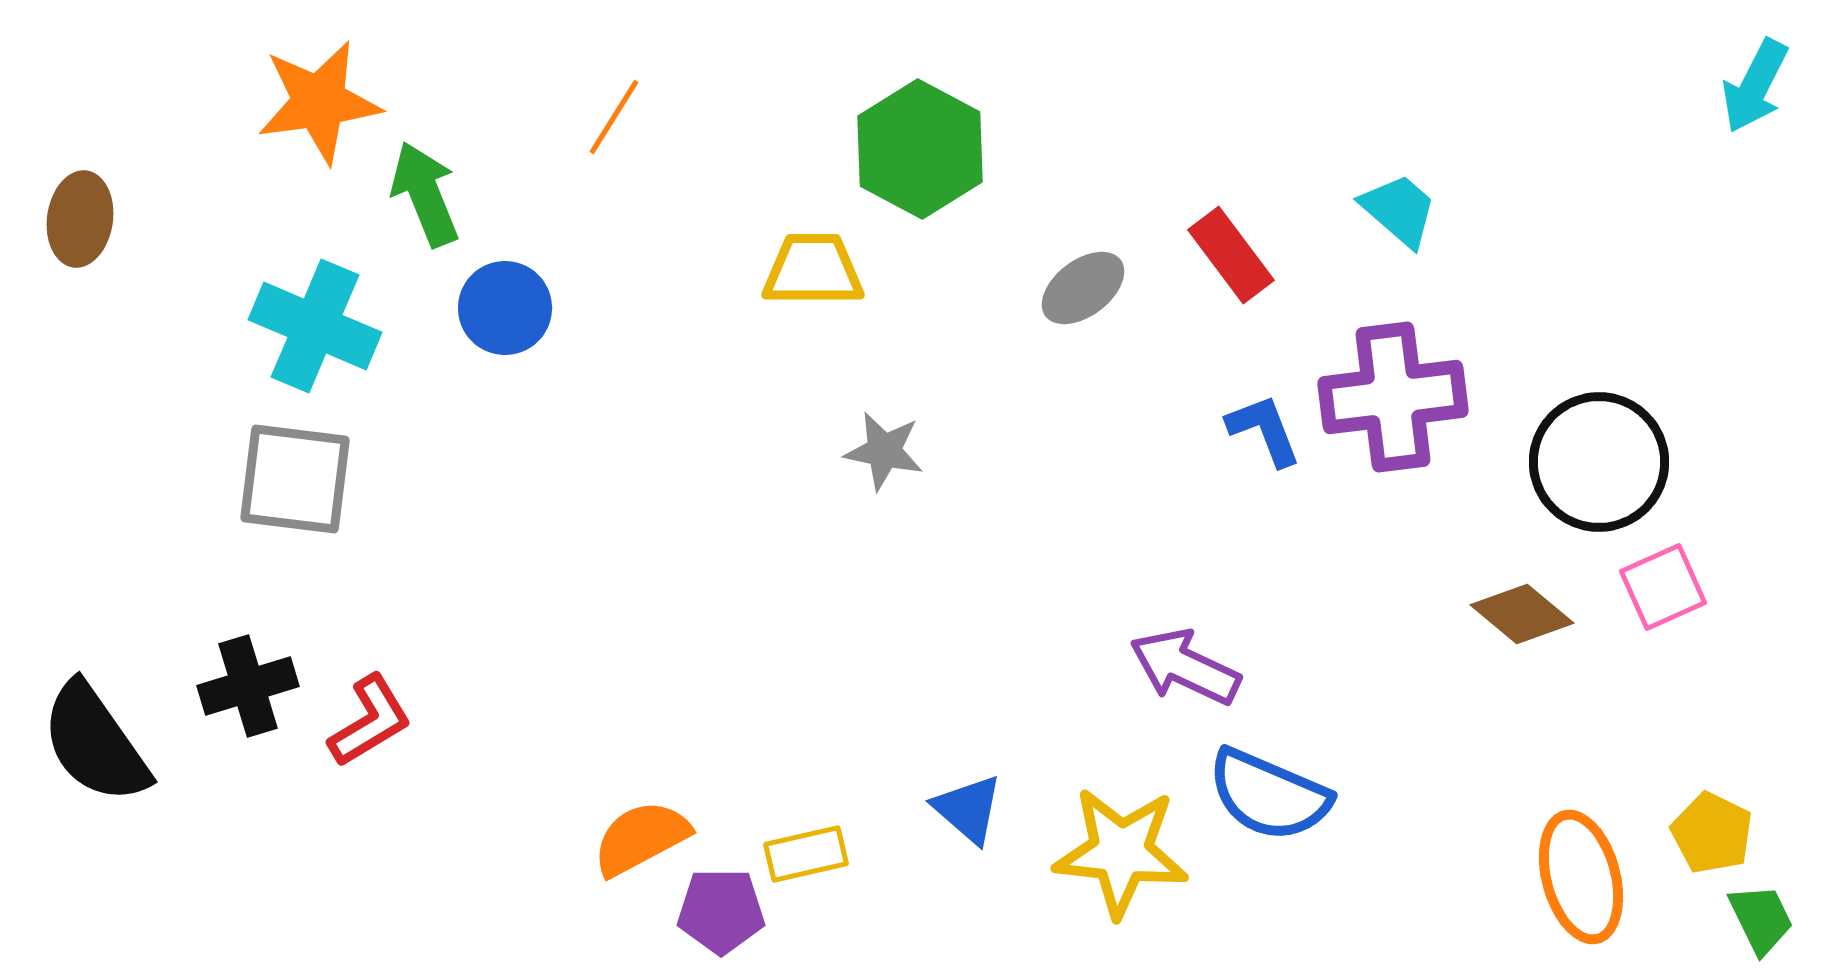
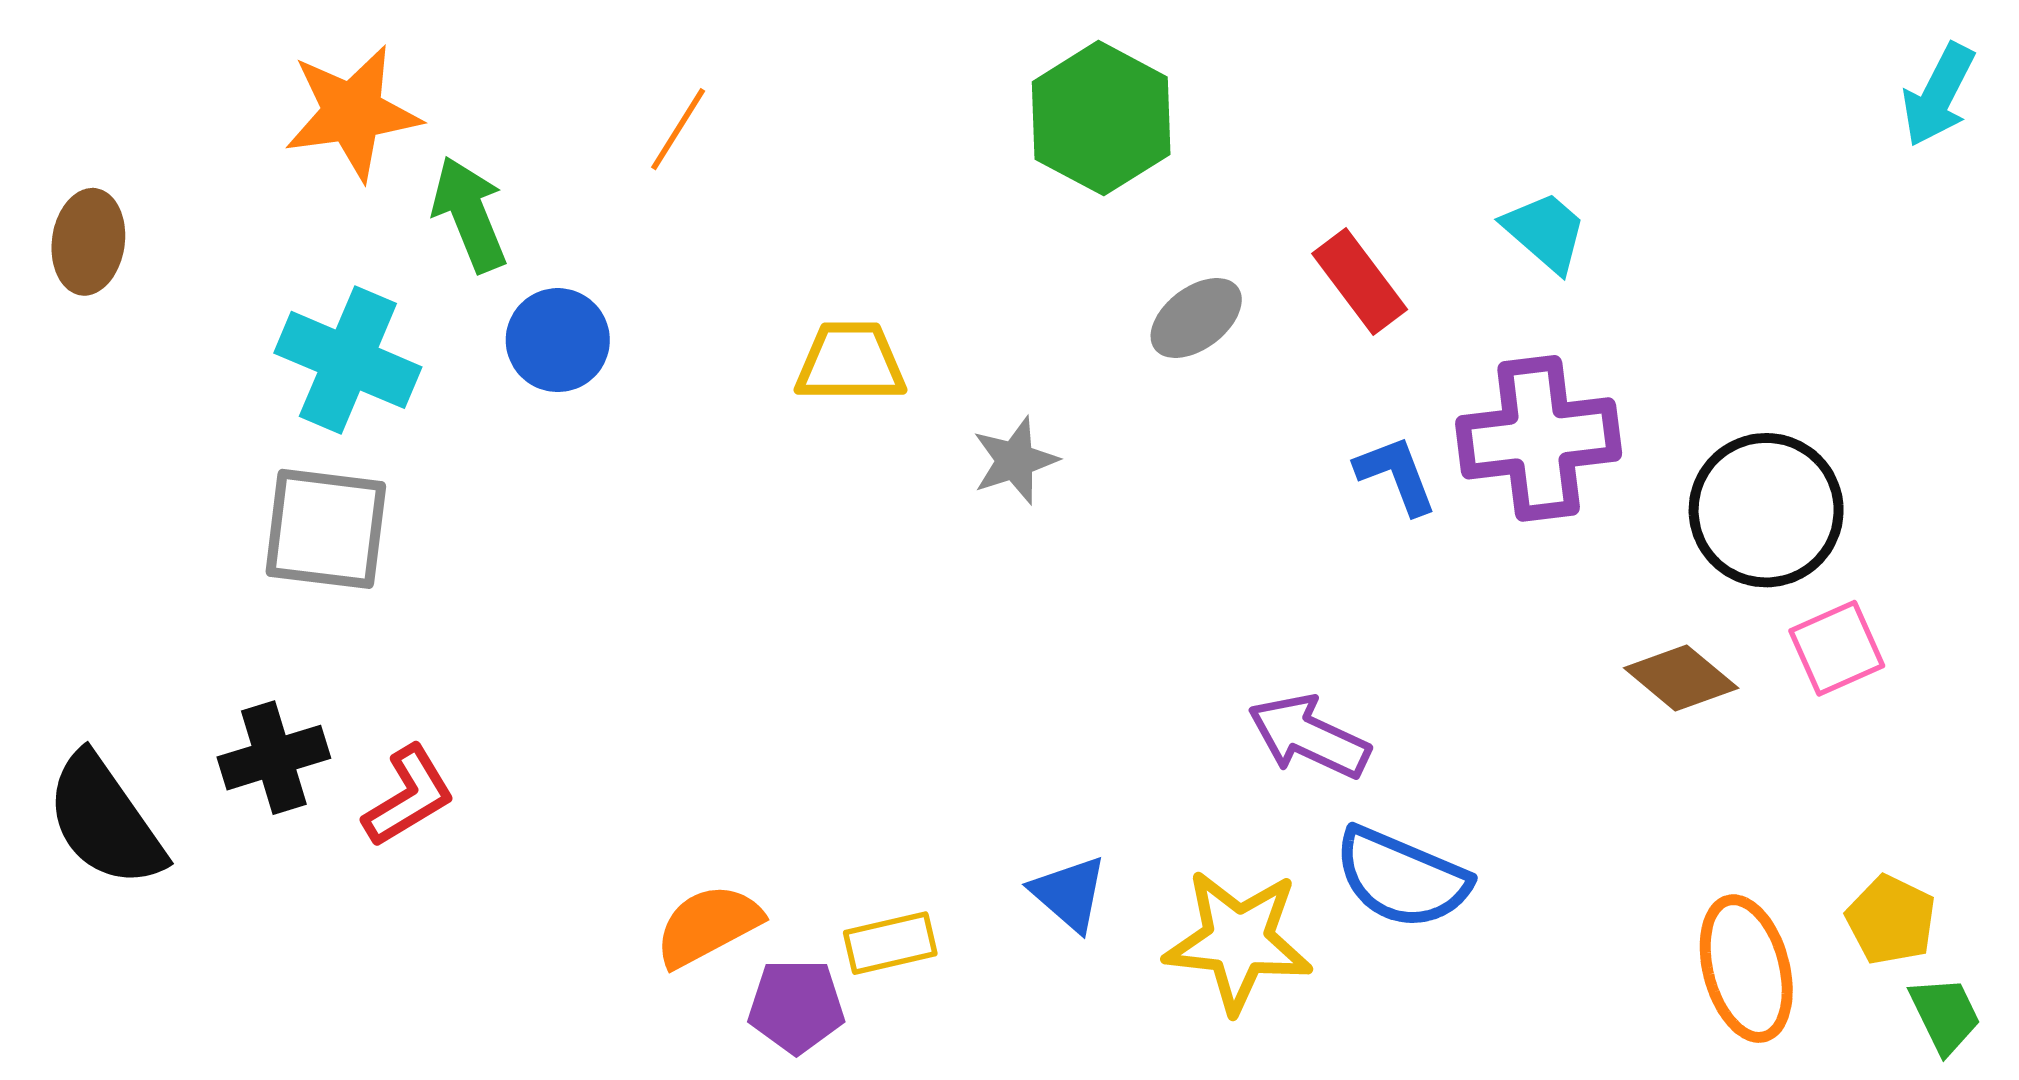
green hexagon: (920, 149) -> (1101, 118), moved
yellow trapezoid: (813, 270) -> (850, 362), moved
gray star: (884, 451) -> (1015, 460), moved, turned -30

